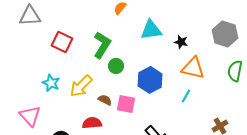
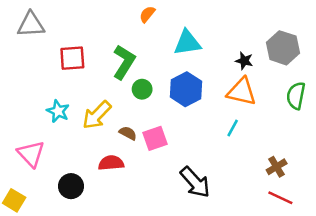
red square: (62, 42) -> (72, 58), turned -30
black star: (181, 42) -> (244, 61), moved
blue hexagon: (150, 80) -> (186, 89), moved
pink square: (126, 104) -> (155, 138), turned -30

